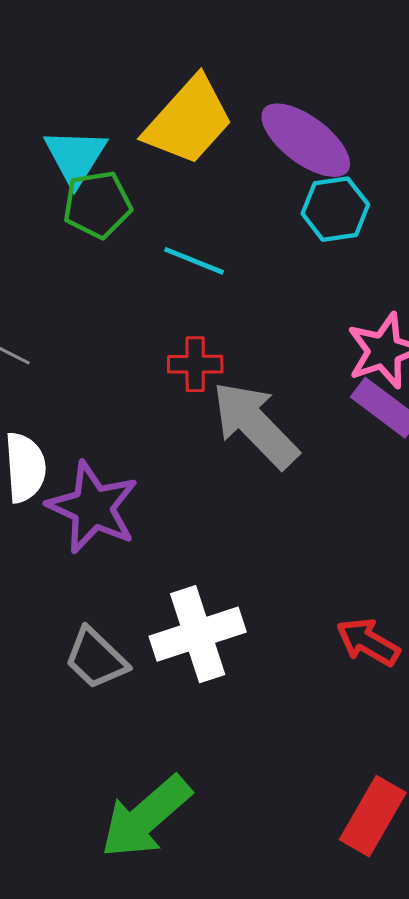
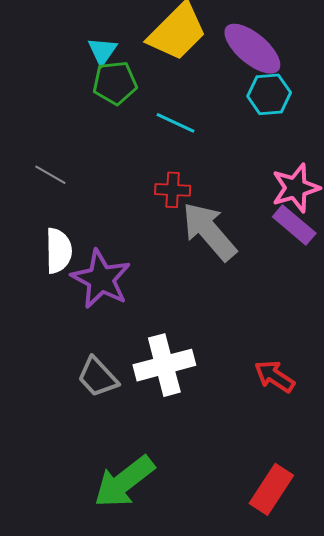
cyan triangle: (75, 157) -> (102, 51), size x0.7

